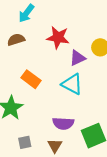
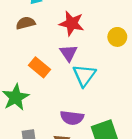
purple triangle: (78, 58) -> (69, 53), moved, turned -42
cyan triangle: (72, 84) -> (84, 75), turned 35

